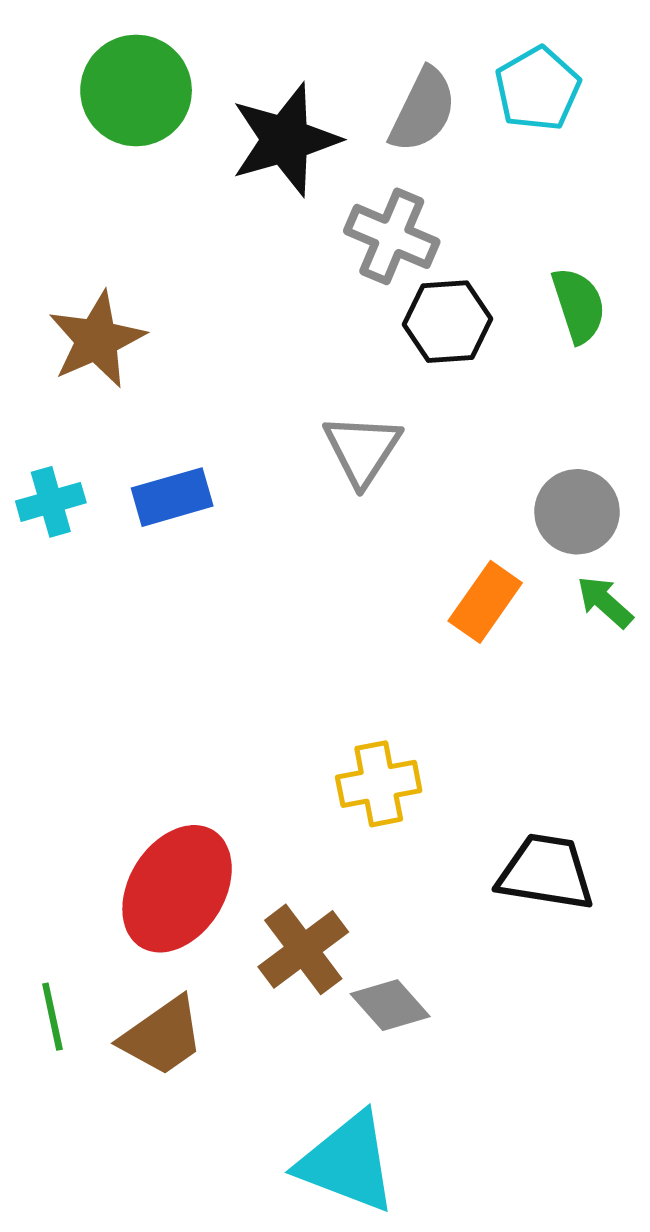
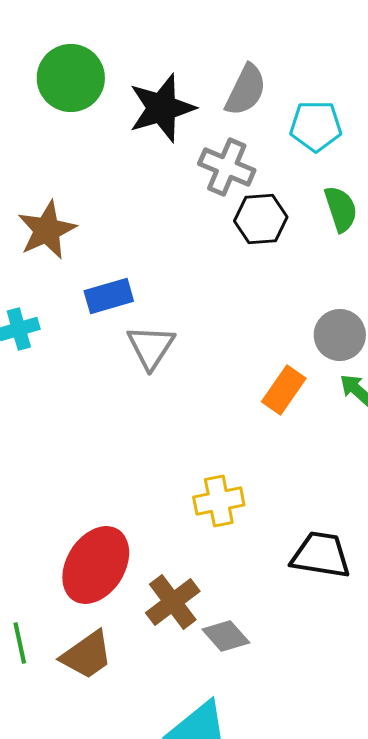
cyan pentagon: (538, 89) -> (316, 126), moved, turned 30
gray triangle: (362, 449) -> (151, 347), moved
blue rectangle: (172, 497) -> (109, 296), moved

